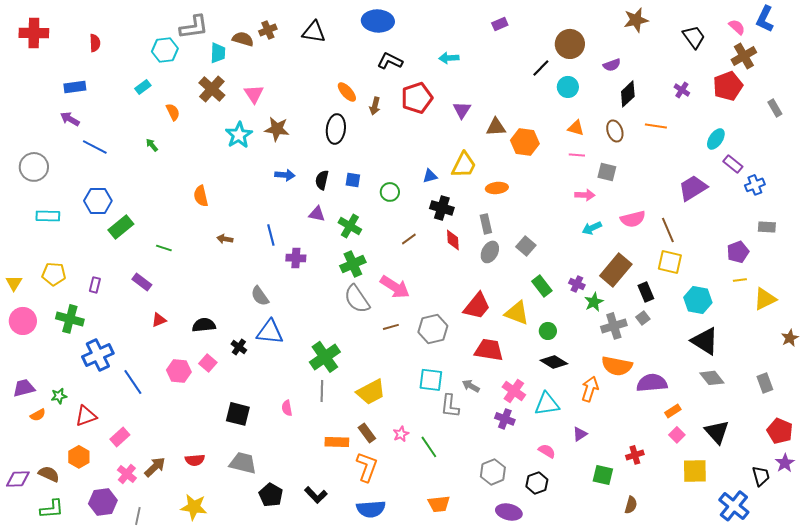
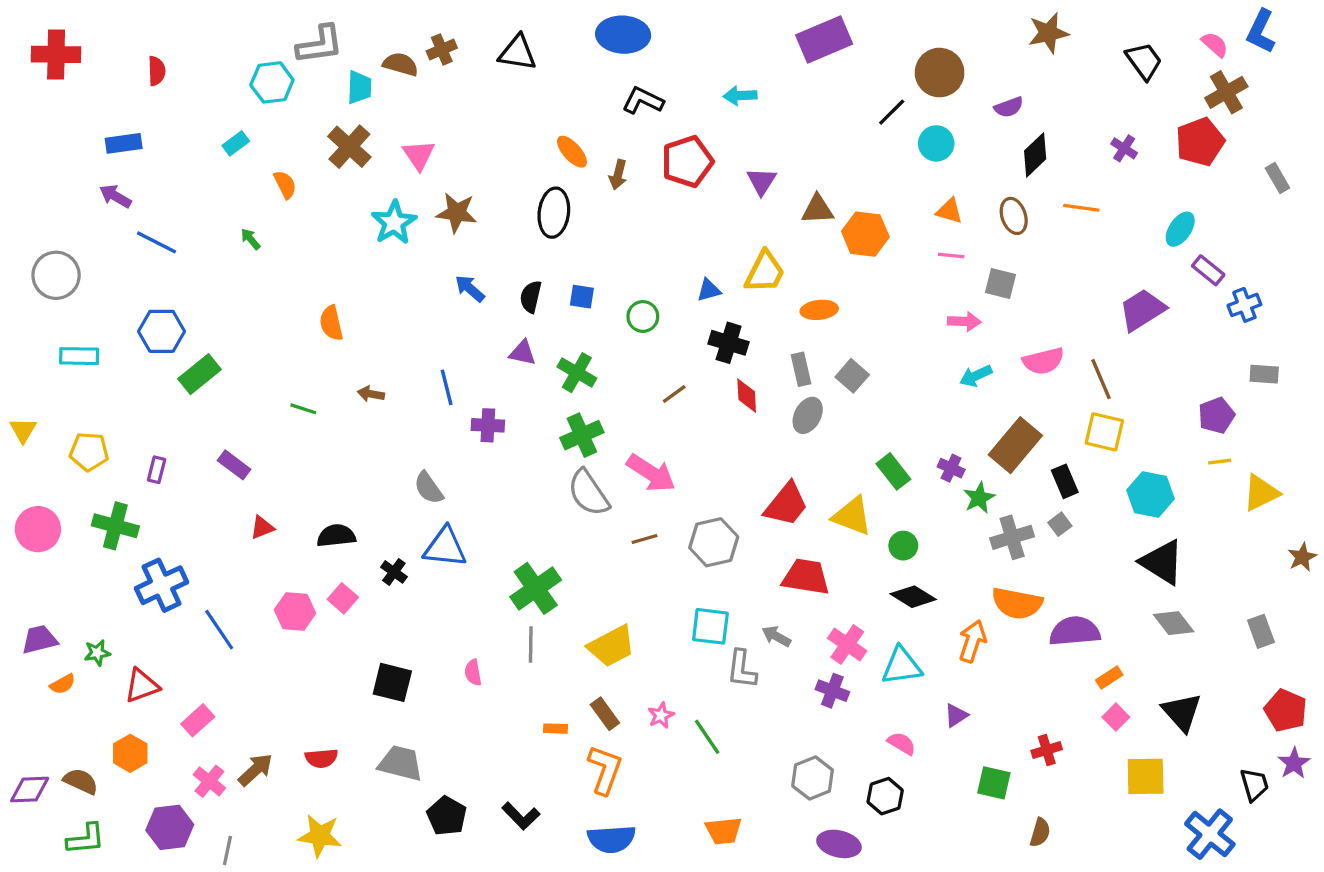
purple rectangle: (500, 24) -> (824, 40), size x2.0
blue arrow: (285, 175) -> (470, 288), turned -144
gray square: (526, 246) -> (852, 376), moved
green line: (164, 248) -> (303, 409), moved
yellow triangle: (14, 283) -> (23, 430), moved
orange rectangle: (337, 442) -> (555, 729), size x0.6

